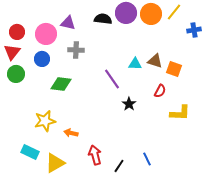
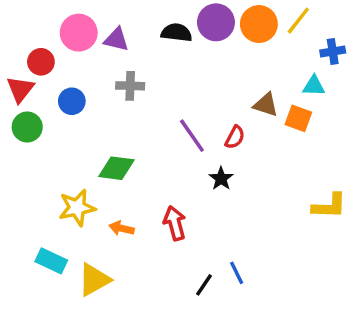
red circle: (17, 32) -> (41, 62), moved
pink circle: (46, 34) -> (79, 33), moved
cyan triangle: (135, 64) -> (314, 86), moved
green diamond: (61, 84) -> (116, 168), moved
red semicircle: (160, 91) -> (235, 137), moved
yellow L-shape: (180, 113) -> (329, 206), moved
red arrow: (95, 155) -> (175, 223), moved
blue line: (147, 159) -> (237, 273), moved

